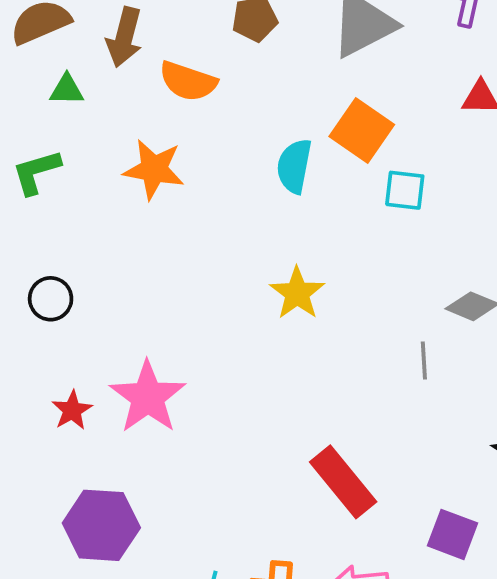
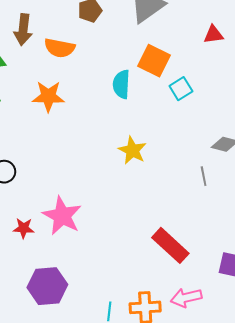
cyan square: (405, 190) -> (181, 89), turned -30
red star: (72, 410) -> (24, 228), turned -30

